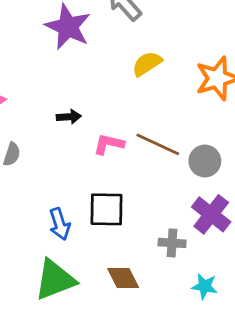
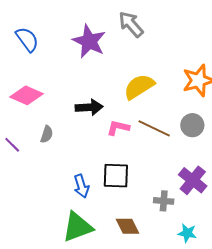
yellow semicircle: (147, 64) -> (139, 87), moved, size x1.4
black arrow: (69, 117) -> (89, 107), size x1.5
gray circle: (205, 161) -> (192, 125), moved

